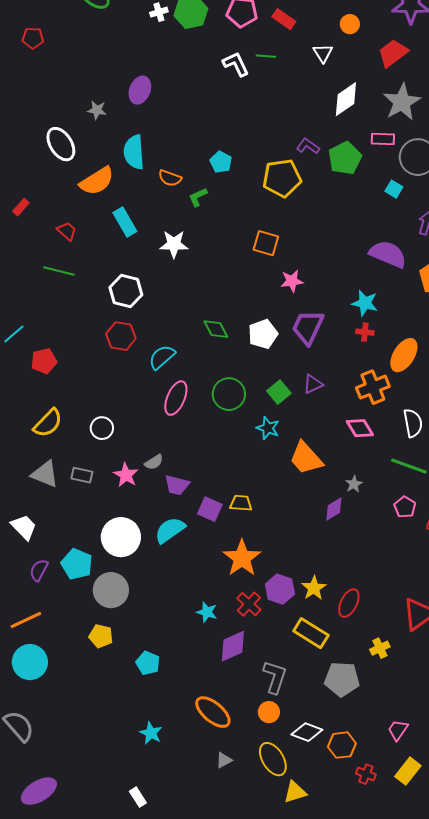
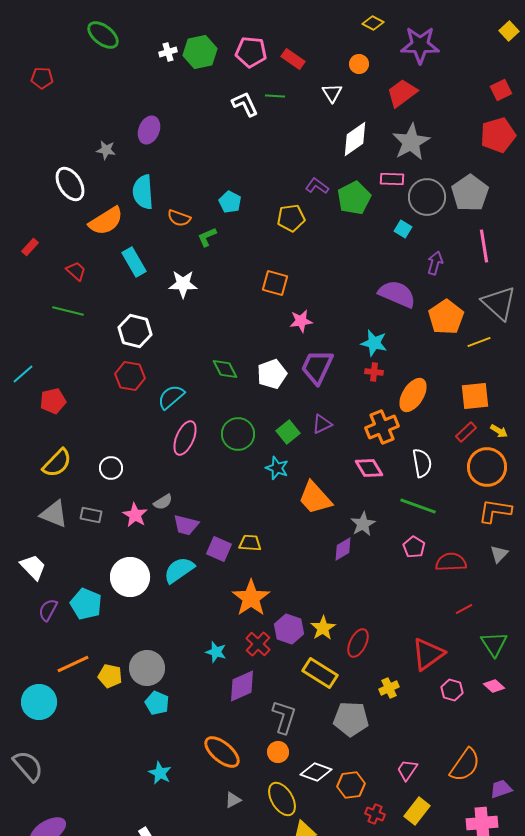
yellow pentagon: (282, 178) -> (291, 218), size x0.7
gray star: (354, 484) -> (363, 524), size x1.4
gray circle: (111, 590) -> (147, 668), moved
orange line: (26, 620) -> (73, 664), moved

